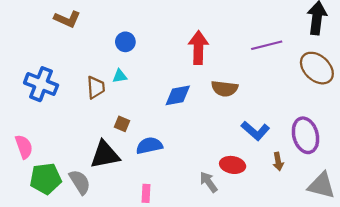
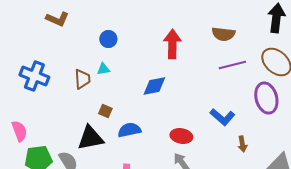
purple line: (267, 45) -> (232, 65), moved
brown semicircle: (225, 89) -> (223, 34), moved
purple ellipse: (305, 135) -> (266, 98), moved
red ellipse: (233, 165) -> (181, 136), moved

